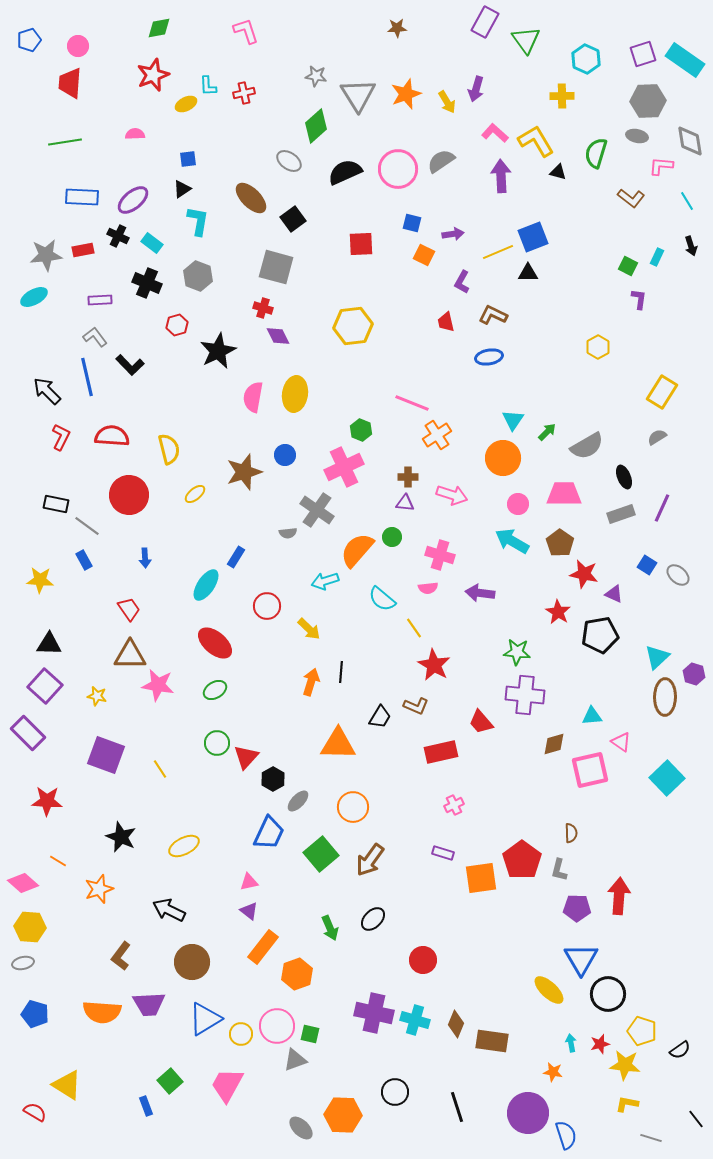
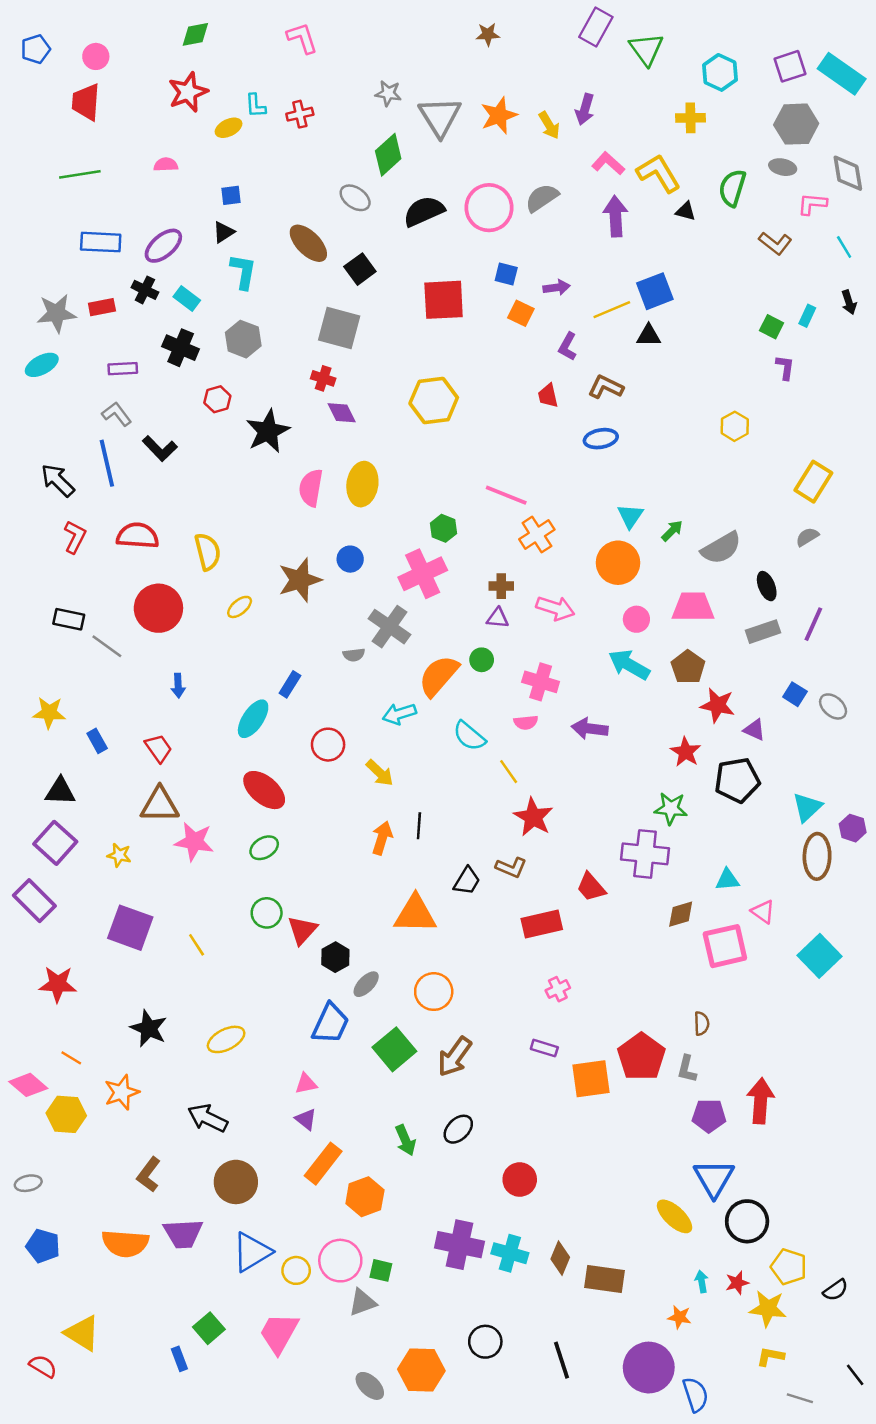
red square: (361, 244) -> (444, 300), size x1.4
blue rectangle: (84, 560) -> (97, 741), moved
green star: (517, 652) -> (671, 808), moved
yellow hexagon: (30, 927) -> (66, 1114), moved

